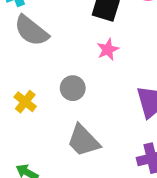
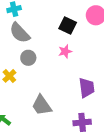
gray circle: (73, 88) -> (28, 58), moved

